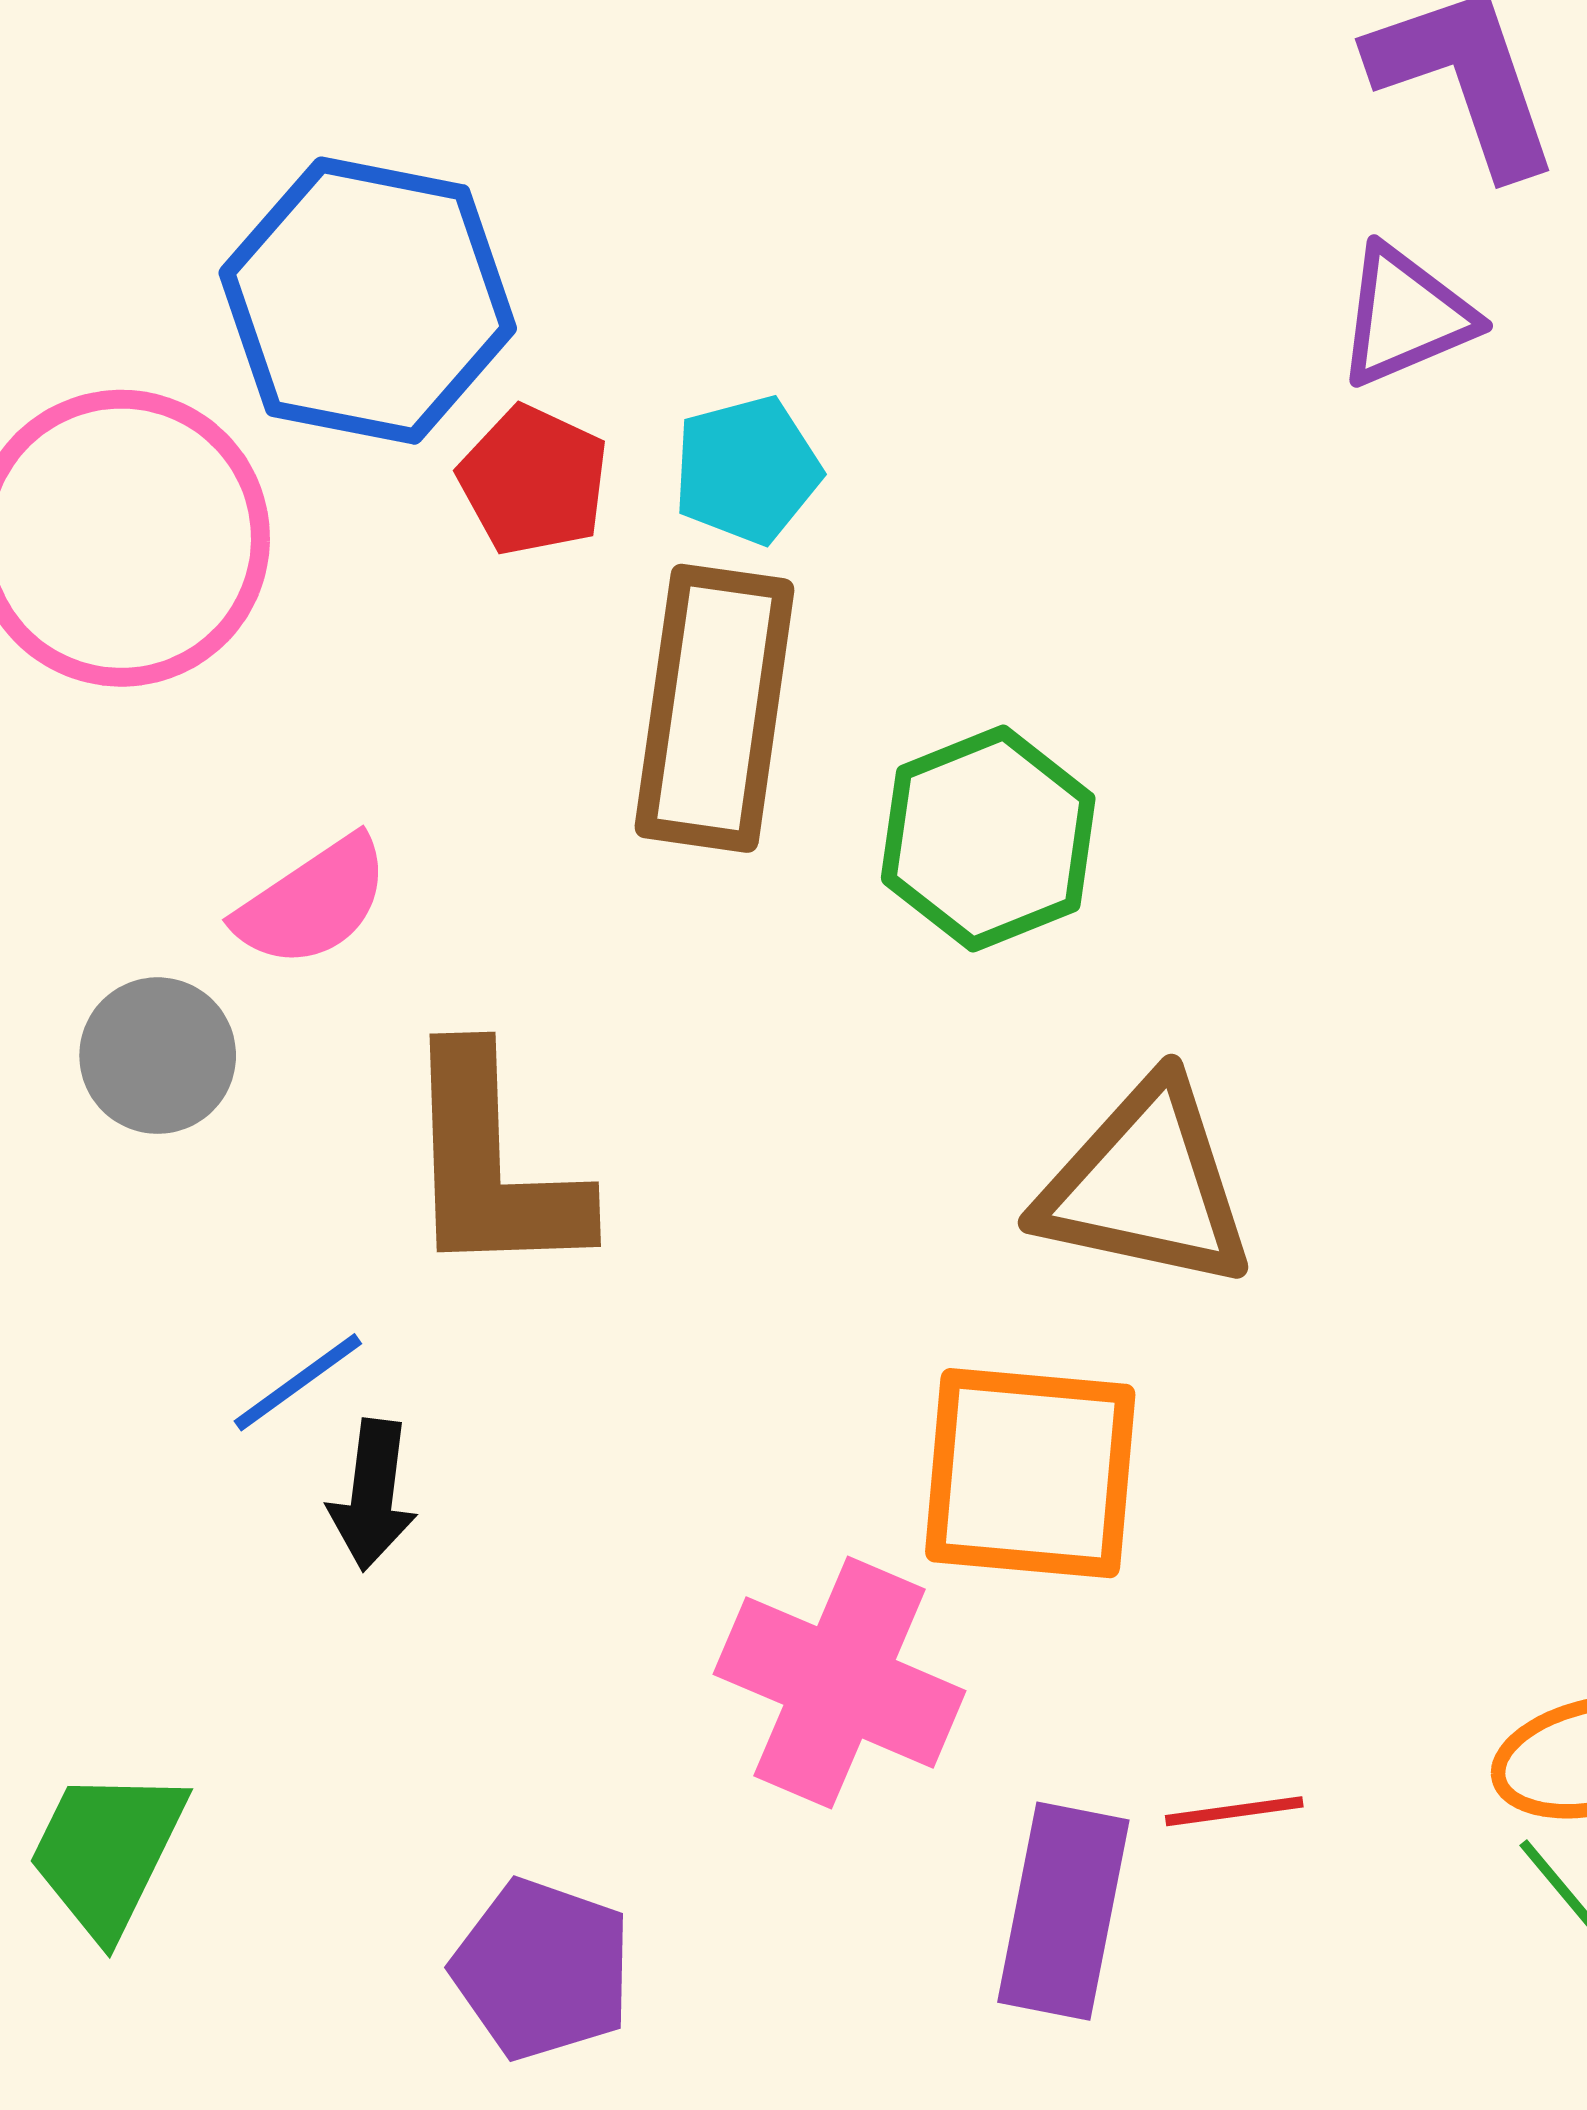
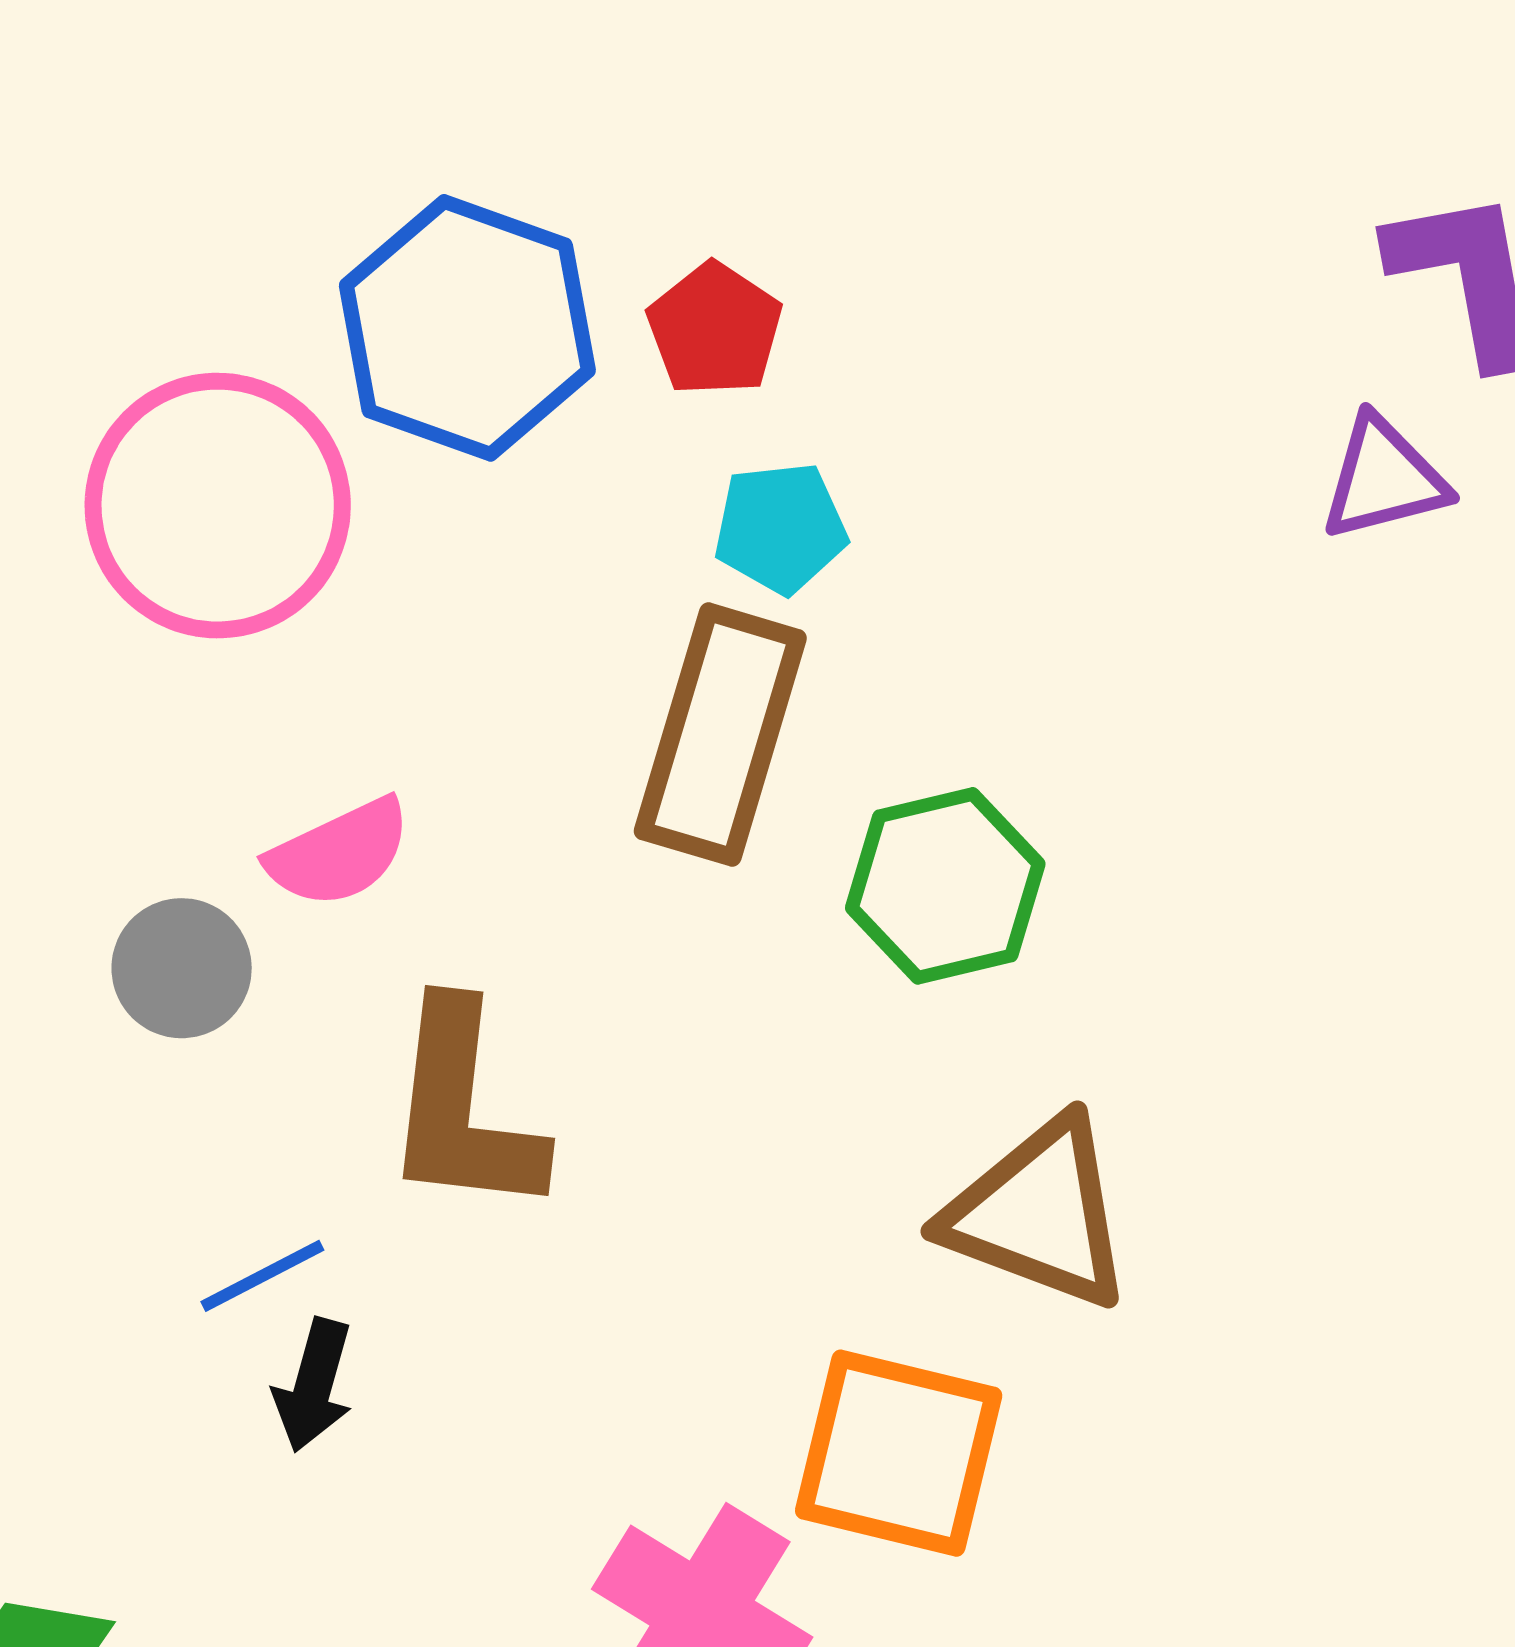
red pentagon: (533, 480) -> (715, 329), moved

